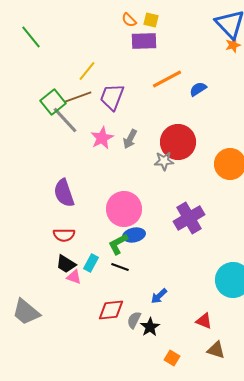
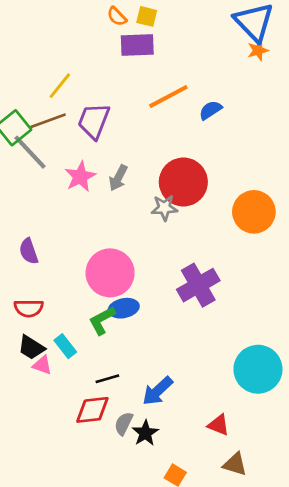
purple semicircle: (64, 193) -> (29, 251), size x0.7
cyan rectangle: (91, 263) -> (65, 346), turned -66
black line: (120, 267) -> (107, 379), moved, turned -36
blue arrow: (159, 296) -> (158, 391), size x1.4

